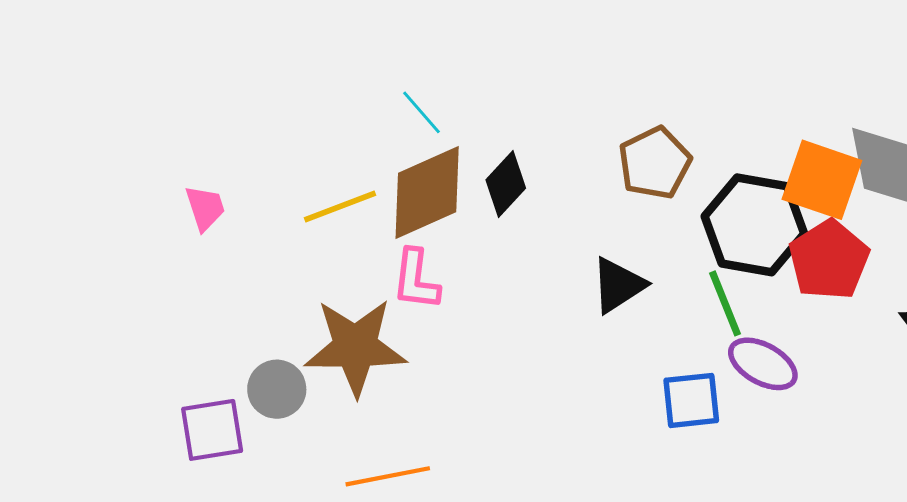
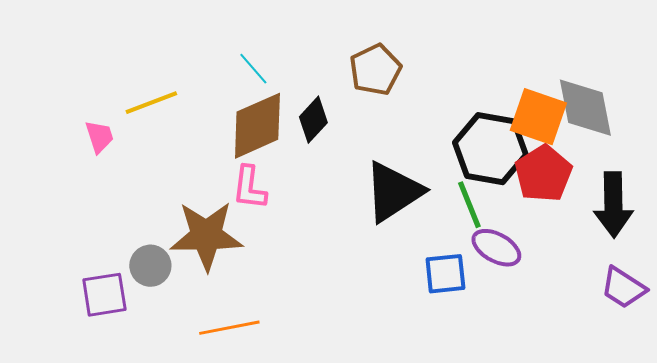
brown pentagon: (655, 163) -> (375, 70), moved
yellow line: (340, 207) -> (151, 103), moved
black triangle: (618, 285) -> (393, 192), size x1.5

